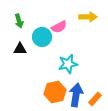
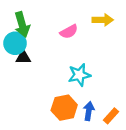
green arrow: (19, 21) -> (22, 25), size x1.5
cyan circle: (42, 37) -> (15, 43), moved
blue arrow: (76, 95) -> (89, 111), size x0.7

